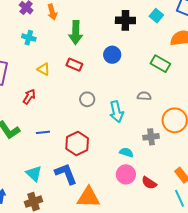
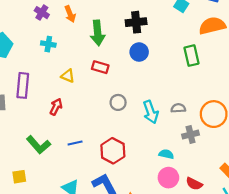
black cross: (125, 20) -> (136, 22), moved
green rectangle: (160, 64) -> (191, 56), turned 54
gray semicircle: (144, 96) -> (178, 108), moved

